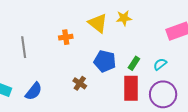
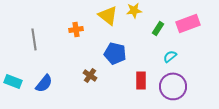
green rectangle: (134, 63) -> (158, 28), moved
red rectangle: (131, 88) -> (141, 80), size x0.7

